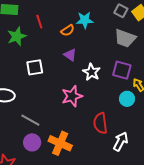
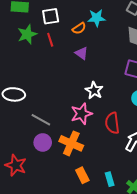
red line: (39, 22) -> (50, 40), moved
white square: (35, 67) -> (51, 16), moved
white star: (92, 72) -> (94, 90), moved
pink star: (72, 96) -> (82, 114), moved

